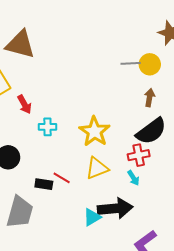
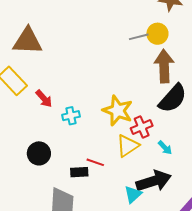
brown arrow: (149, 98) -> (164, 66), size x1.8
red cross: (139, 155) -> (142, 127), moved

